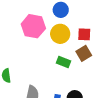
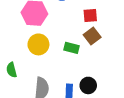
yellow circle: (60, 34) -> (38, 44), moved

